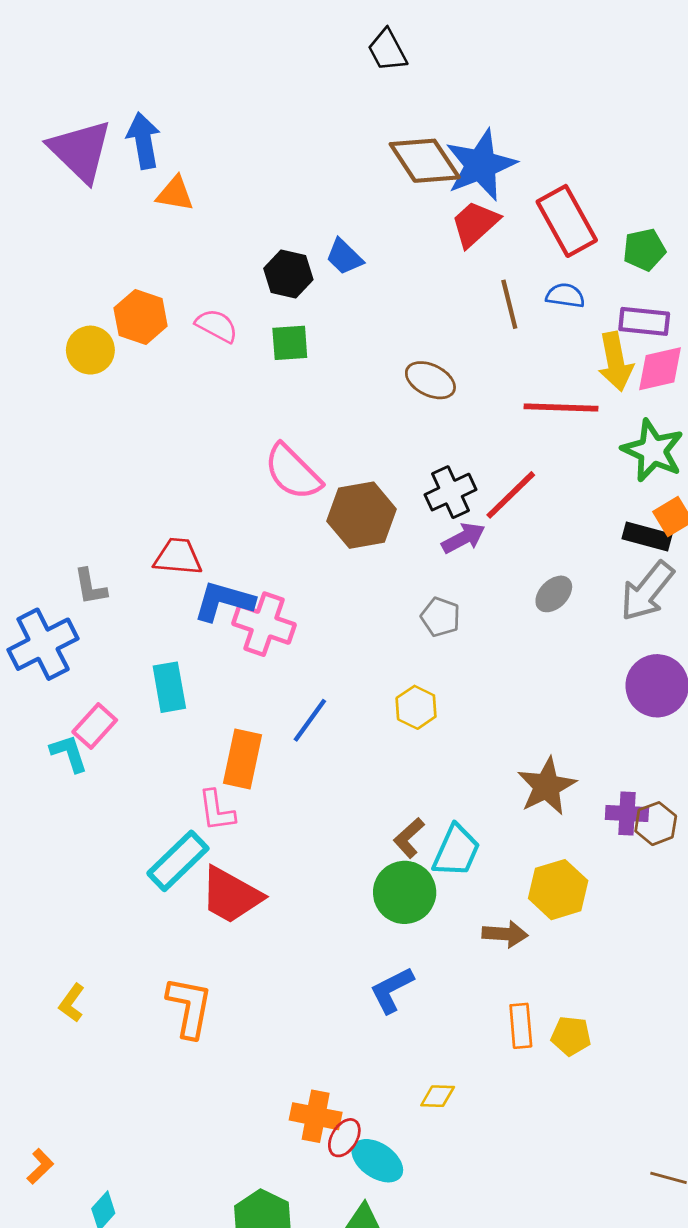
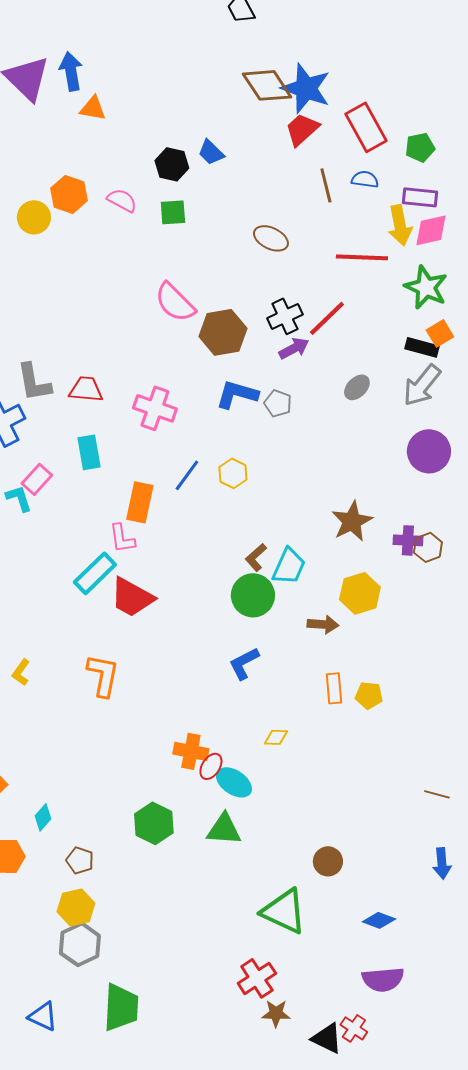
blue star: (481, 165) -> (306, 88), turned -30
red trapezoid: (178, 557) -> (86, 389), moved
gray L-shape: (90, 587) -> (34, 382), size x1.5
blue L-shape: (224, 601) -> (237, 394), moved
yellow hexagon: (416, 707) -> (233, 473), moved

